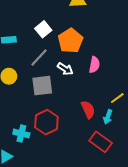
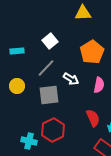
orange pentagon: (70, 41) -> (92, 52), moved
pink semicircle: (94, 65) -> (99, 85), moved

